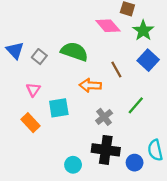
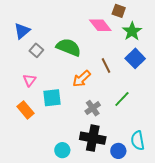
blue triangle: (15, 50) -> (22, 31), moved, turned 30
orange arrow: (90, 85) -> (82, 79), turned -48

